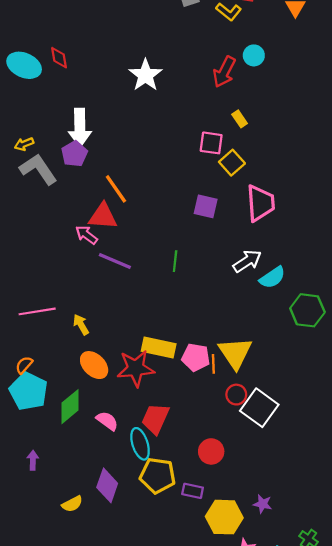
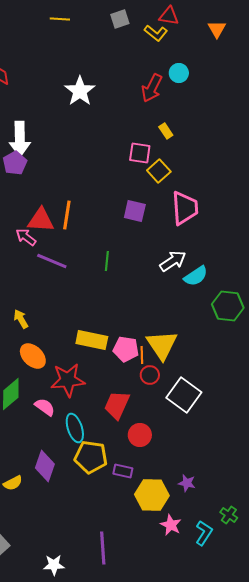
orange line: (116, 189) -> (67, 215), moved, turned 44
red star: (136, 368) -> (68, 380), moved
red circle: (236, 395) -> (150, 375), moved
red trapezoid: (155, 419) -> (117, 405), moved

